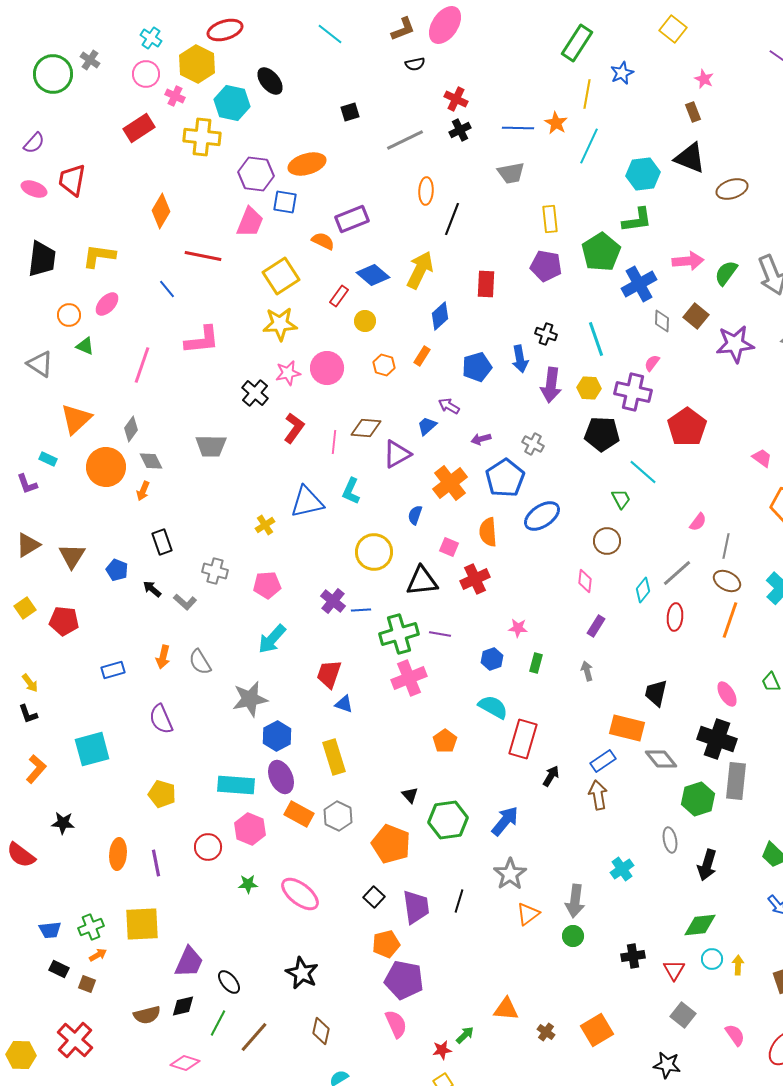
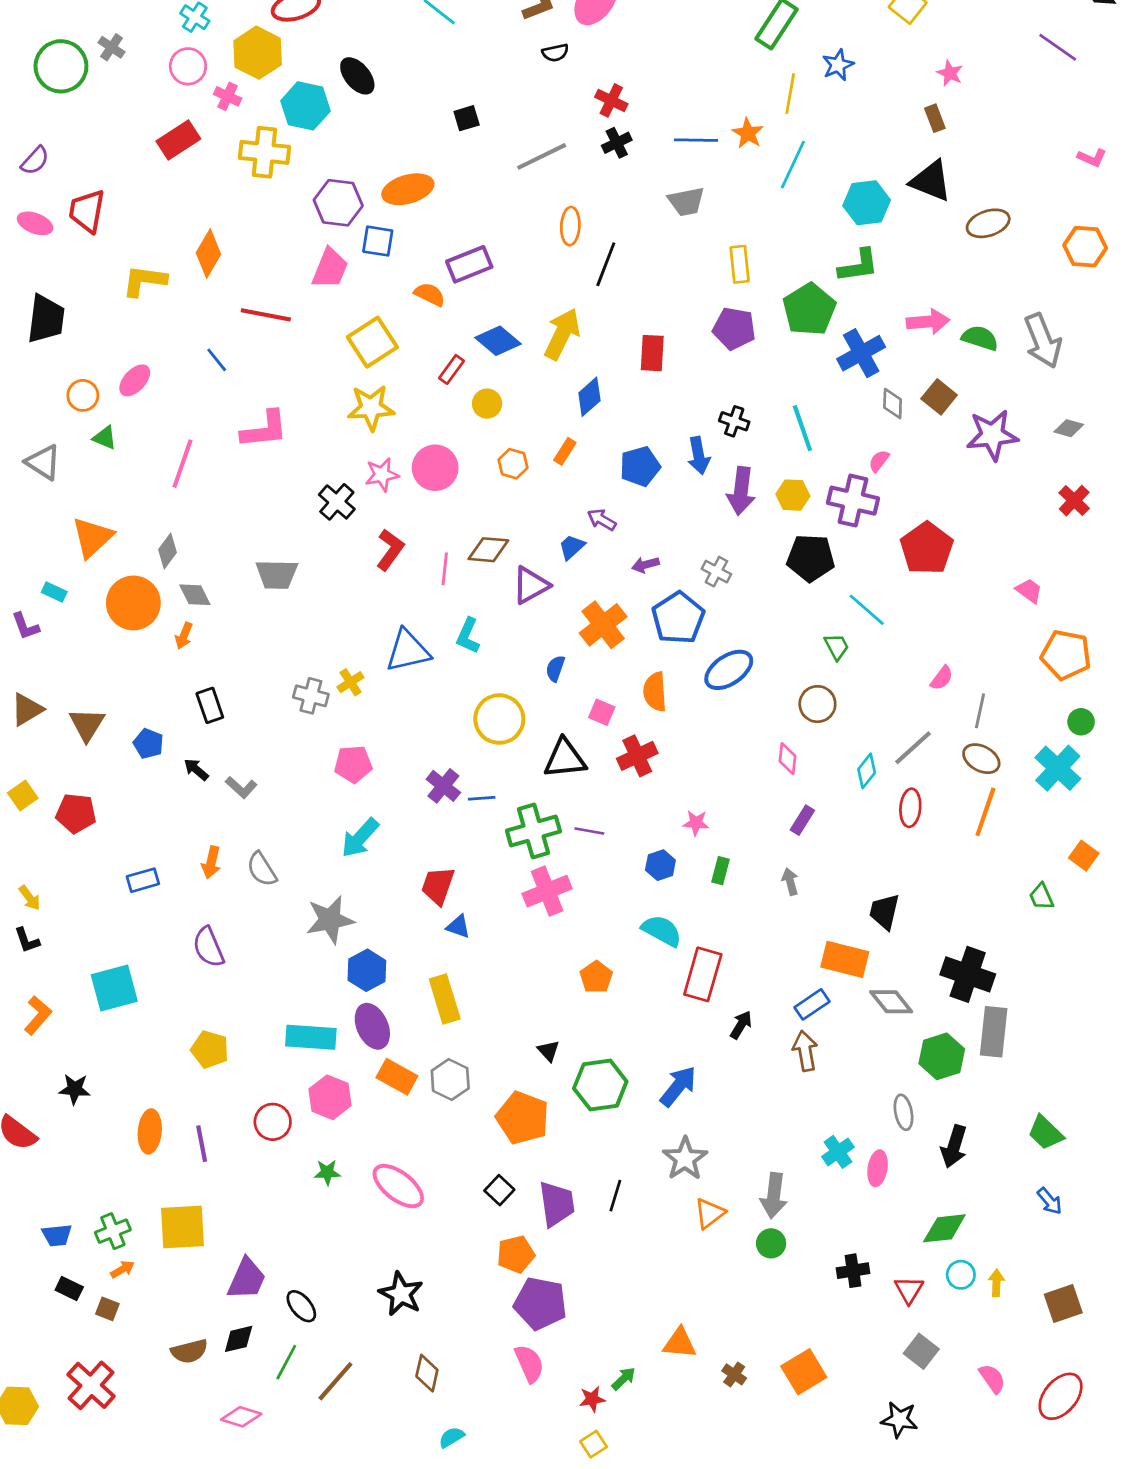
yellow L-shape: (99, 256) -> (144, 281), moved
green semicircle: (726, 273) -> (980, 338), turned 72
gray cross: (215, 571) -> (311, 696), moved
pink ellipse: (727, 694) -> (878, 1168), moved, turned 40

